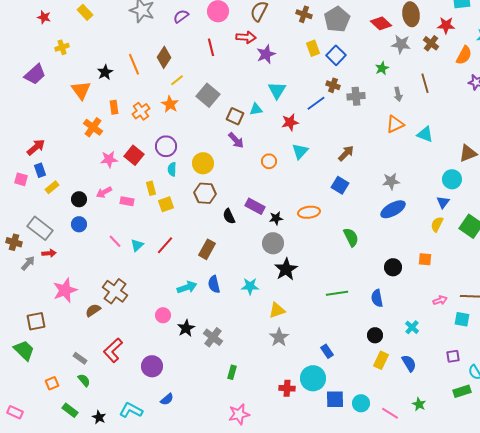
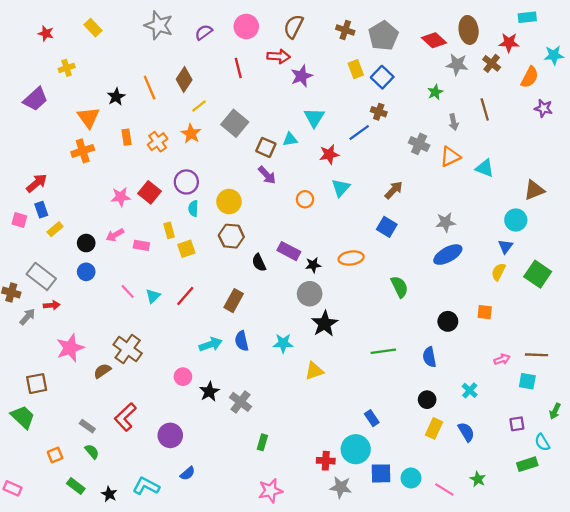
gray cross: (356, 96) -> (419, 144), moved, turned 30
orange cross: (93, 127) -> (83, 151), moved, turned 36
gray star: (279, 337) -> (341, 487), moved, turned -30

